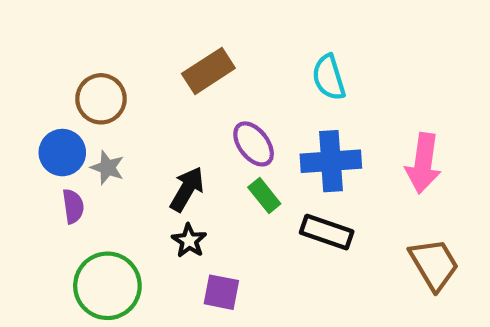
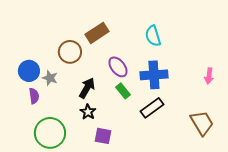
brown circle: (101, 99) -> (70, 52), moved
pink arrow: (423, 163) -> (209, 76), moved, size x0.6
black rectangle: (327, 232) -> (152, 108), turned -55

